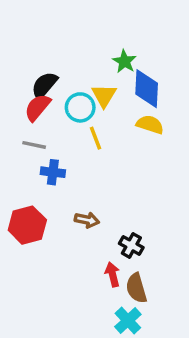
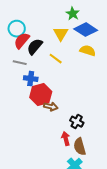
black semicircle: (44, 85) -> (35, 47), moved
blue diamond: (147, 89) -> (86, 30), turned -60
cyan circle: (80, 107) -> (17, 29), moved
yellow line: (95, 138) -> (56, 59), turned -32
red hexagon: (27, 225) -> (41, 95), moved

